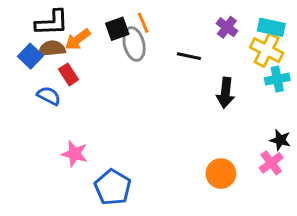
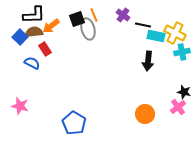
purple cross: (227, 27) -> (123, 15), moved
cyan rectangle: (271, 27) -> (156, 36), moved
black line: (189, 56) -> (143, 25), moved
pink star: (75, 154) -> (20, 106), moved

